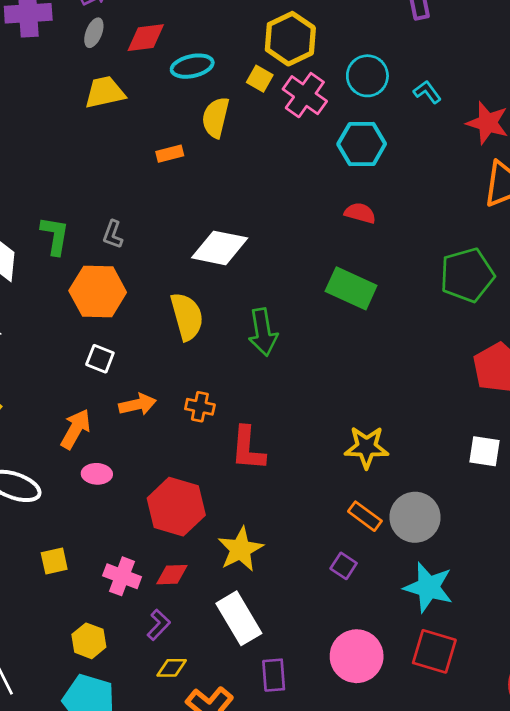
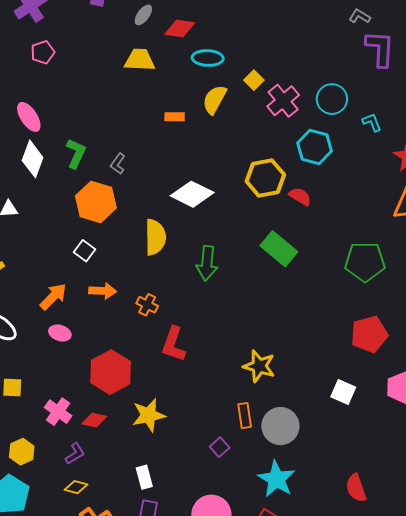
yellow hexagon: (290, 39) -> (265, 178), moved
orange rectangle: (365, 516) -> (245, 416), turned 30
white rectangle: (239, 618) -> (144, 477), moved, size x0.6

